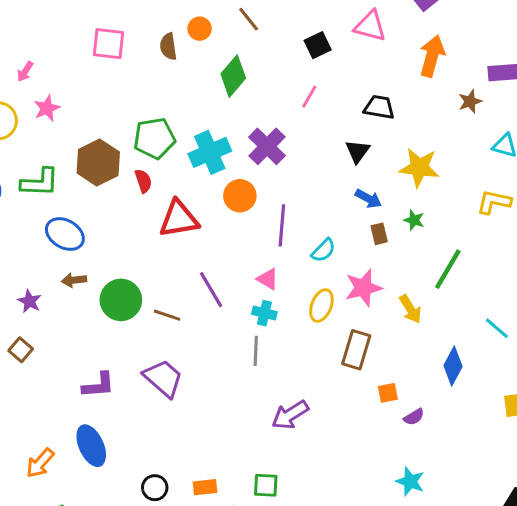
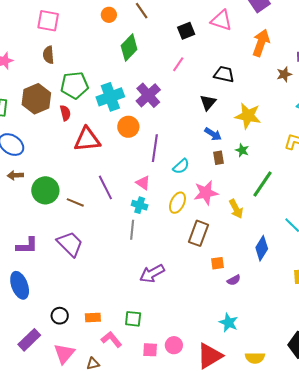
brown semicircle: (168, 46) -> (48, 55), moved

